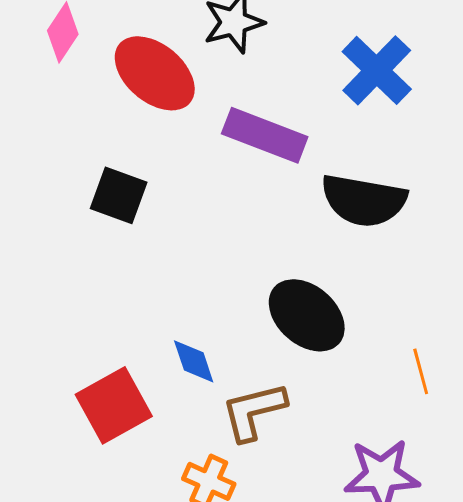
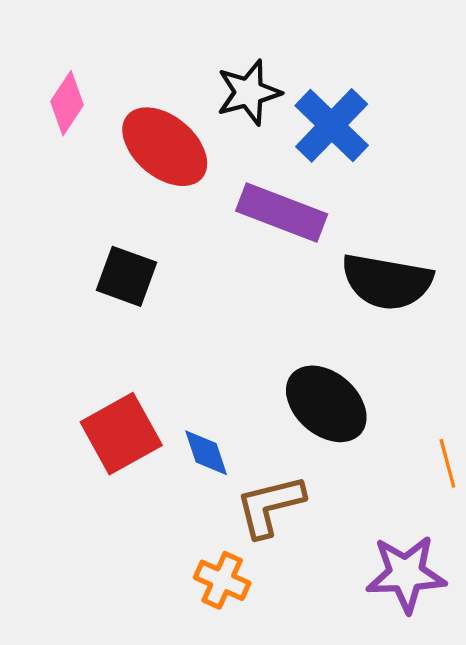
blue cross: (377, 70) -> (332, 125), moved
red square: (114, 405) -> (121, 434), moved

